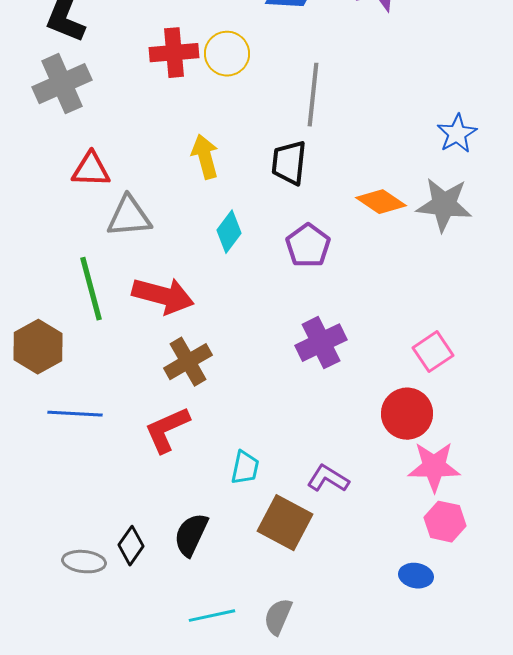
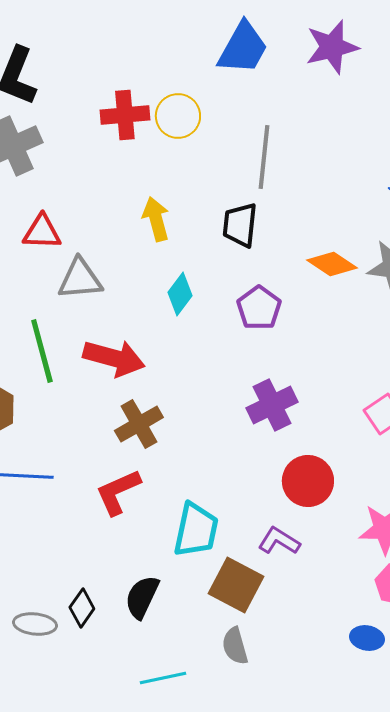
red circle: (407, 414) -> (308, 481), moved
cyan trapezoid: (245, 468) -> (196, 530), size x1.6
gray semicircle: (278, 617) -> (235, 646), moved, turned -39

